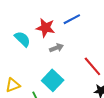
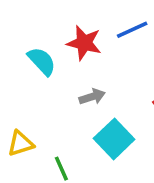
gray arrow: (56, 48) -> (92, 97), moved
cyan square: (53, 80) -> (114, 139), moved

